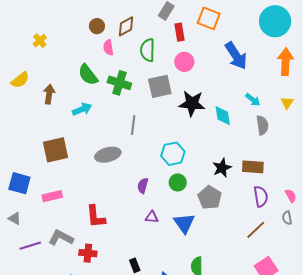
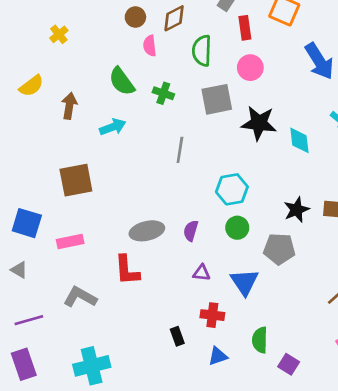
green cross: (119, 83) -> (163, 93), size x0.7
gray ellipse: (108, 155) -> (147, 231), moved
gray pentagon: (210, 198) -> (279, 249), turned -30
purple line: (30, 246) -> (29, 320), moved
red cross: (88, 253) -> (212, 315), moved

